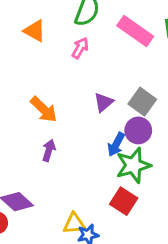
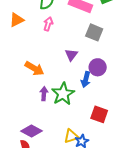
orange triangle: (35, 31) -> (17, 20), turned -42
gray square: (142, 102) -> (94, 32), moved
green star: (133, 165) -> (63, 94), moved

